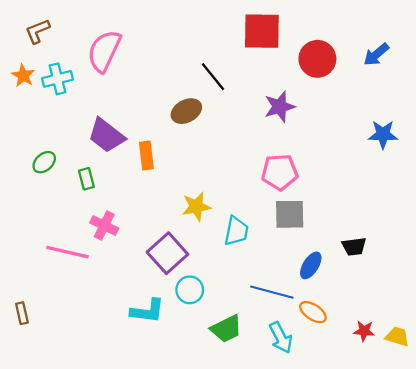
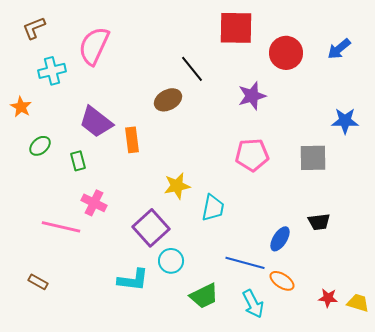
orange star: (23, 76) -> (21, 107), moved
gray square: (290, 214) -> (313, 158), moved
brown rectangle: (22, 313) -> (38, 282), moved, turned -48

